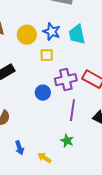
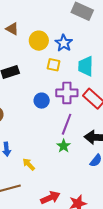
cyan trapezoid: (77, 34) -> (86, 66), moved
green star: (67, 141) -> (64, 146), moved

